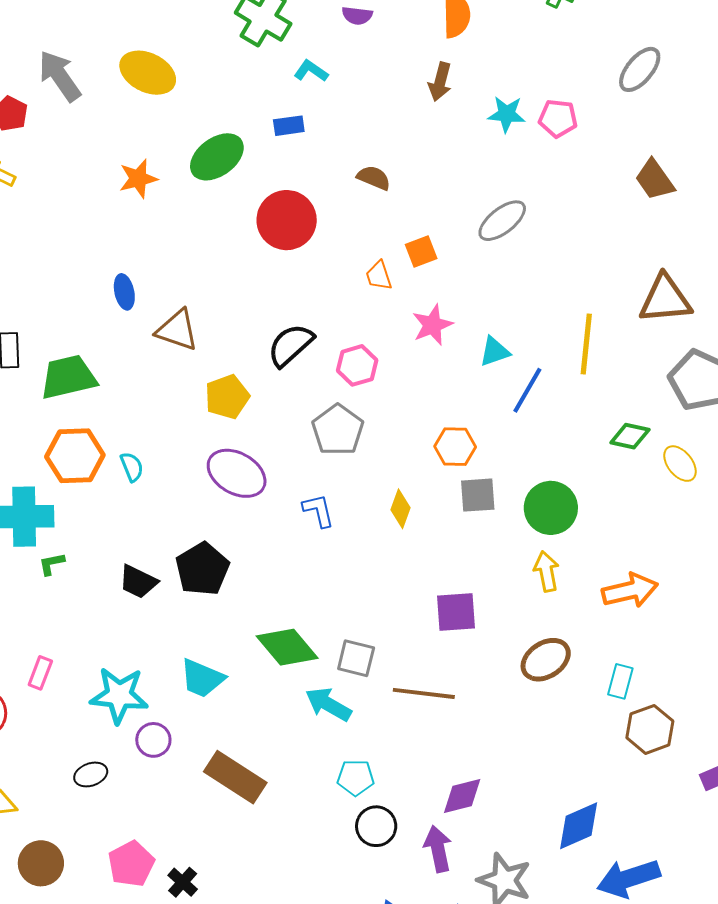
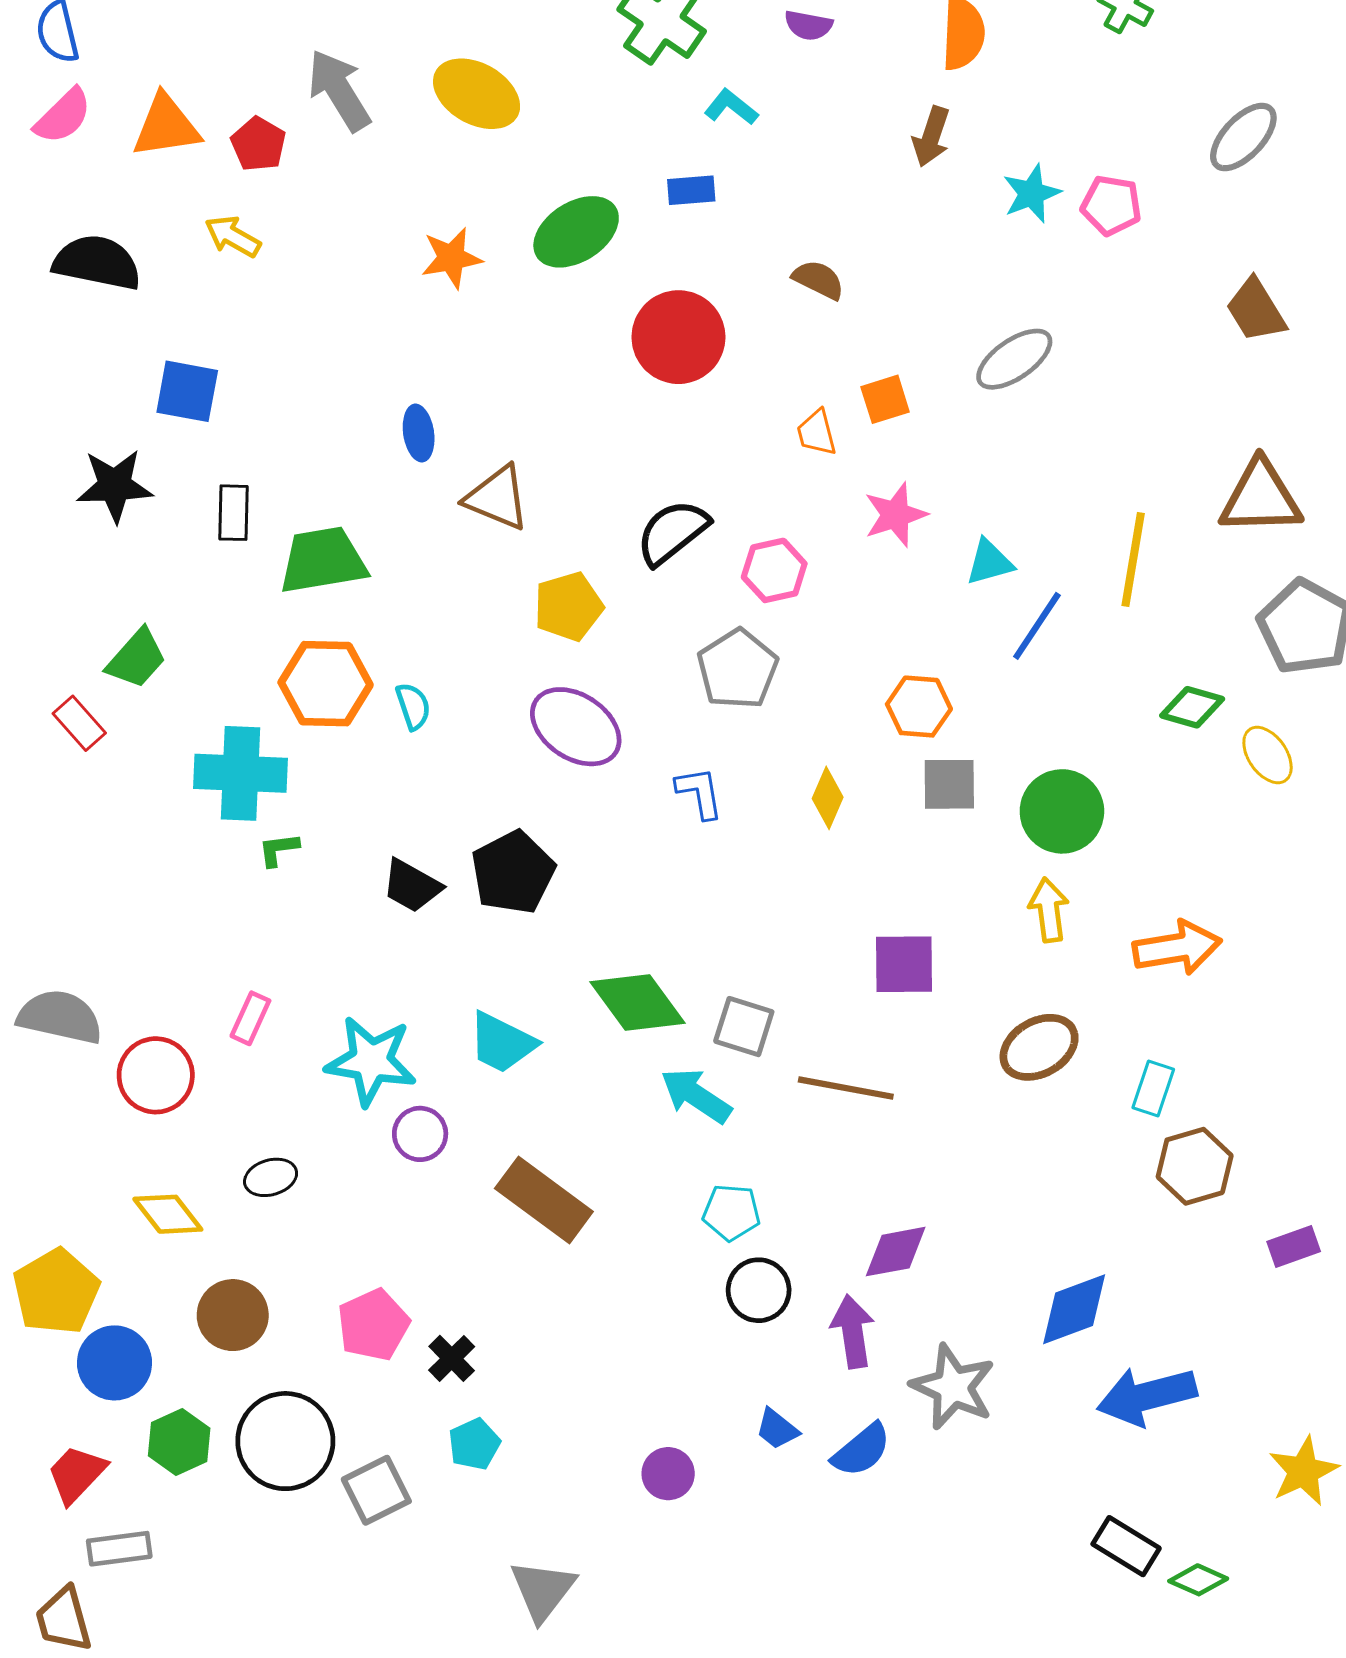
cyan star: (507, 114) -> (1032, 194), turned -30
black ellipse: (91, 774) -> (271, 1177), moved

